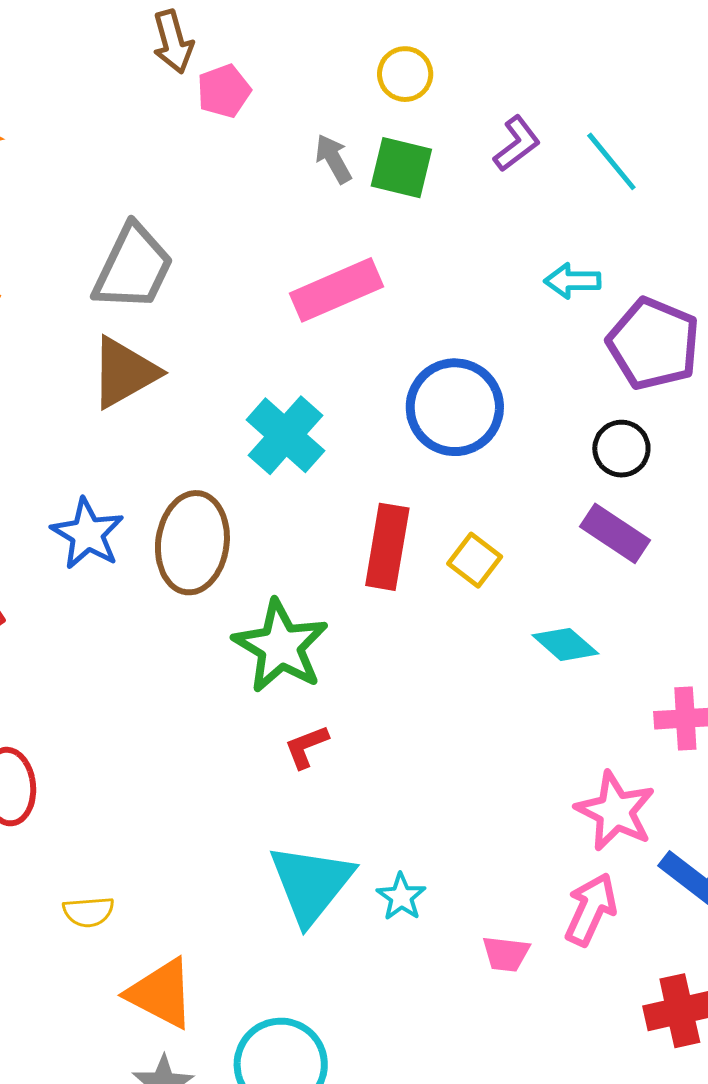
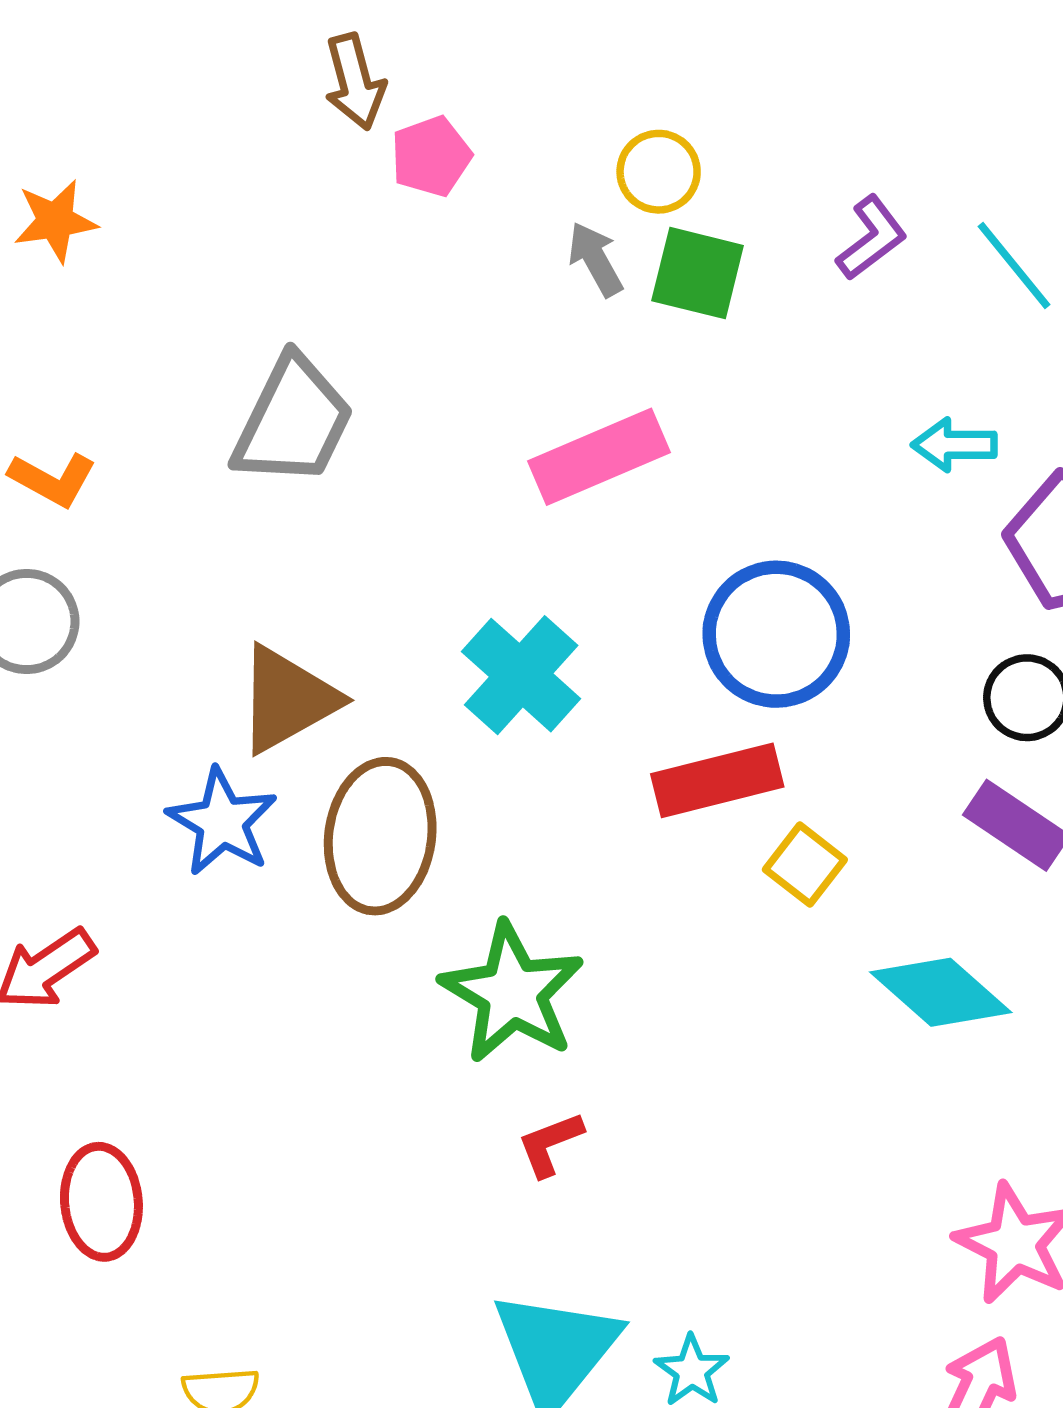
yellow circle: (405, 74) -> (659, 172), moved
brown triangle: (124, 372) -> (287, 699), moved
red rectangle: (387, 547) -> (717, 780), moved, turned 66
cyan diamond: (565, 644) -> (941, 992), size x1.4

